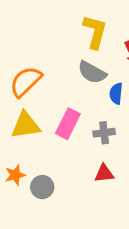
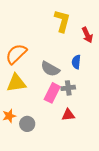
gray semicircle: (92, 72) -> (50, 69), moved
pink rectangle: (68, 124) -> (52, 93), moved

